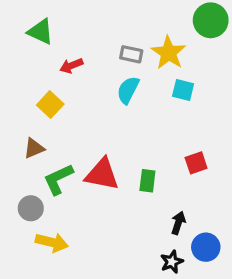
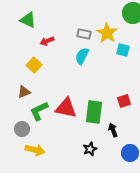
cyan square: (183, 90) -> (123, 50), moved
green rectangle: (147, 181) -> (94, 112), size x1.6
black arrow: (178, 223) -> (113, 130), moved, turned -40
black star: (172, 262) -> (90, 149), moved

